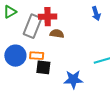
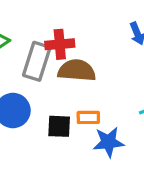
brown semicircle: (57, 34) -> (77, 70), size x1.6
orange rectangle: (37, 56) -> (88, 117), moved

